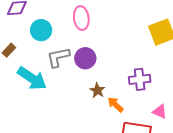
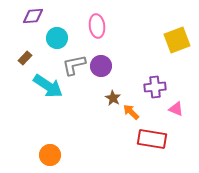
pink triangle: (160, 112) -> (176, 109), moved

